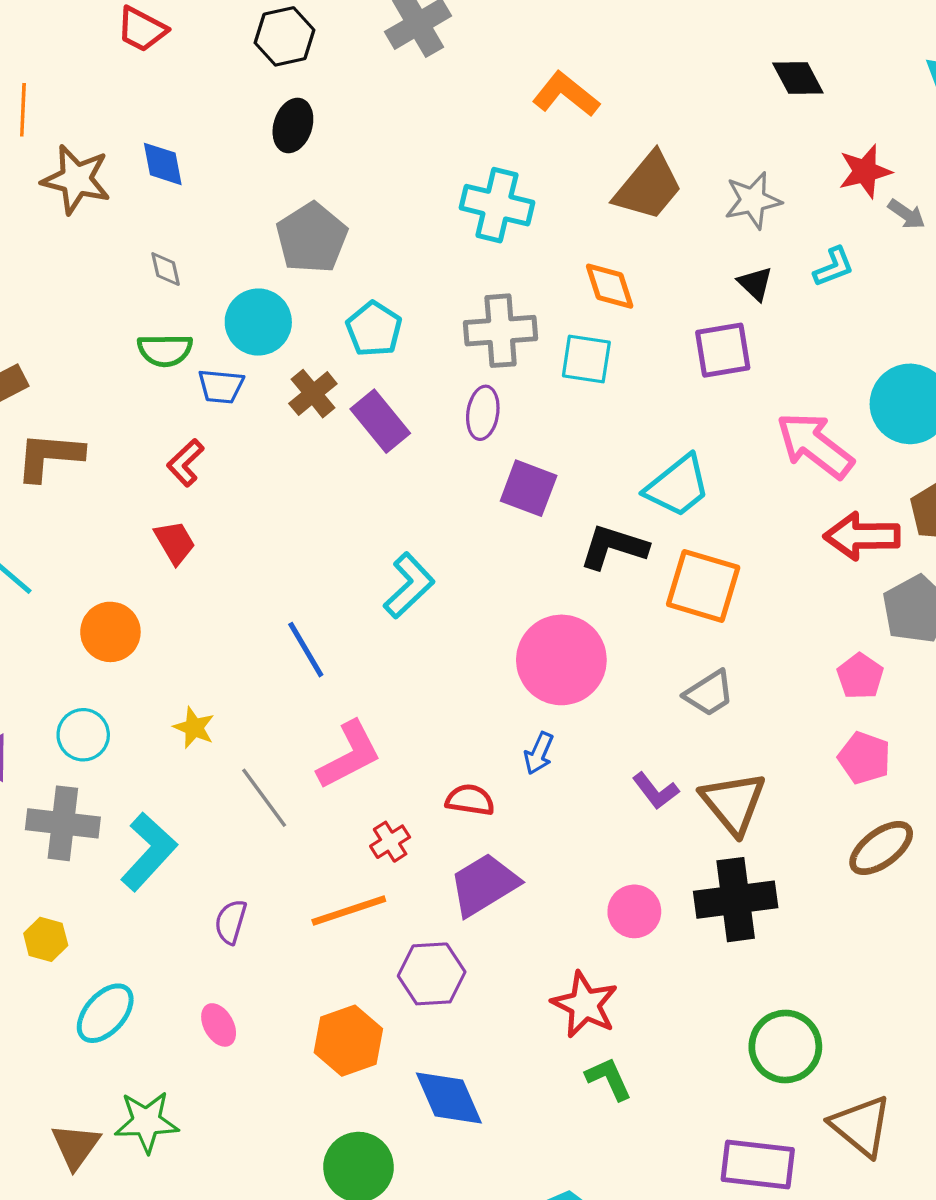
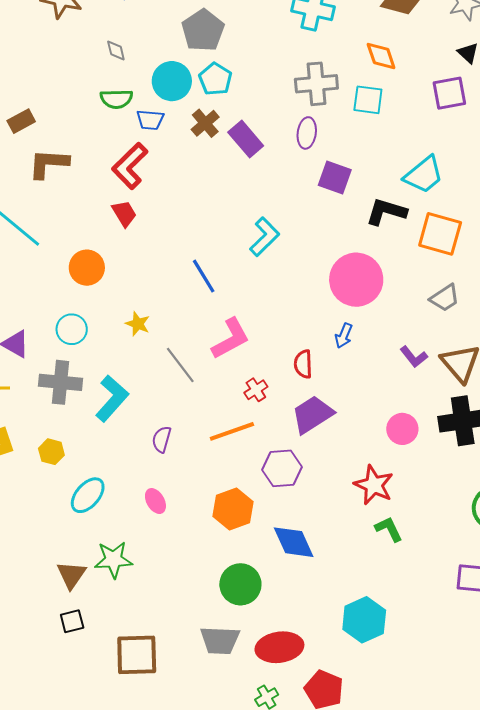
cyan pentagon: (374, 329) -> (215, 79), moved
red L-shape: (185, 463) -> (130, 166), size x1.6
red semicircle: (470, 800) -> (303, 364), turned -100

